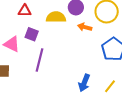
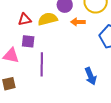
red triangle: (25, 11) -> (25, 20), moved
blue arrow: (84, 83) -> (91, 76), turned -30

